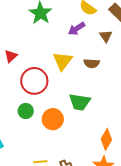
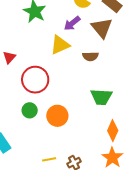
brown triangle: (106, 36) -> (102, 28), size x1.6
yellow triangle: (63, 61) -> (60, 45), moved, turned 35
green trapezoid: (80, 102) -> (101, 97), moved

